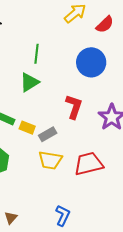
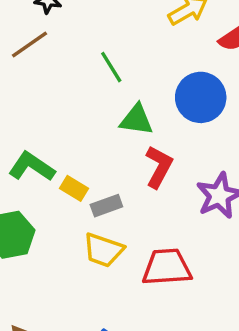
green line: (37, 54) -> (111, 67), turned -48
green triangle: (29, 82) -> (136, 120), moved, turned 30

